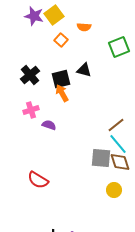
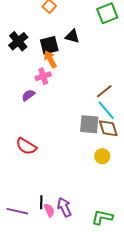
pink cross: (31, 110) -> (43, 76), moved
purple semicircle: (49, 125) -> (28, 95), moved, turned -56

